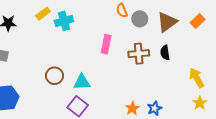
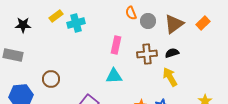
black semicircle: (165, 53) -> (172, 53), turned 80
brown circle: (55, 76) -> (51, 79), moved
yellow arrow: (197, 78) -> (170, 77), moved
cyan triangle: (82, 82) -> (114, 76), moved

